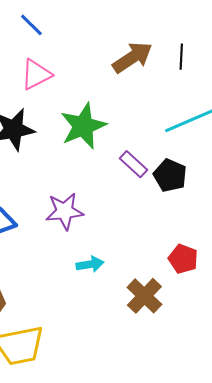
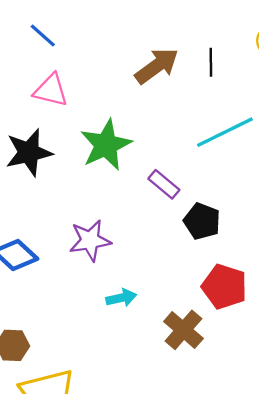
pink triangle: (36, 74) -> (51, 90), turned 44
black pentagon: (170, 175) -> (202, 221), moved
red pentagon: (183, 259) -> (224, 287), size x1.4

